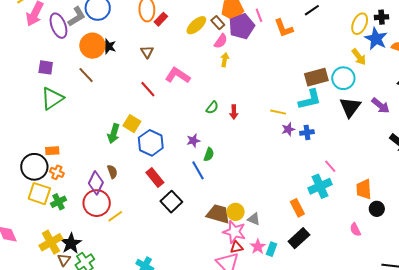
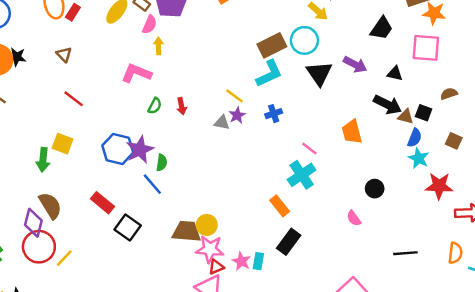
pink L-shape: (178, 75) -> (136, 73), moved
yellow line: (278, 112) -> (234, 96), turned 35
purple star: (288, 129) -> (237, 115), moved
purple star: (193, 141) -> (140, 150), size x1.6
blue hexagon: (151, 143) -> (118, 149), moved
brown semicircle: (112, 172) -> (50, 206), size x1.6
orange trapezoid: (364, 189) -> (352, 132), moved
gray triangle: (254, 219) -> (222, 123), moved

